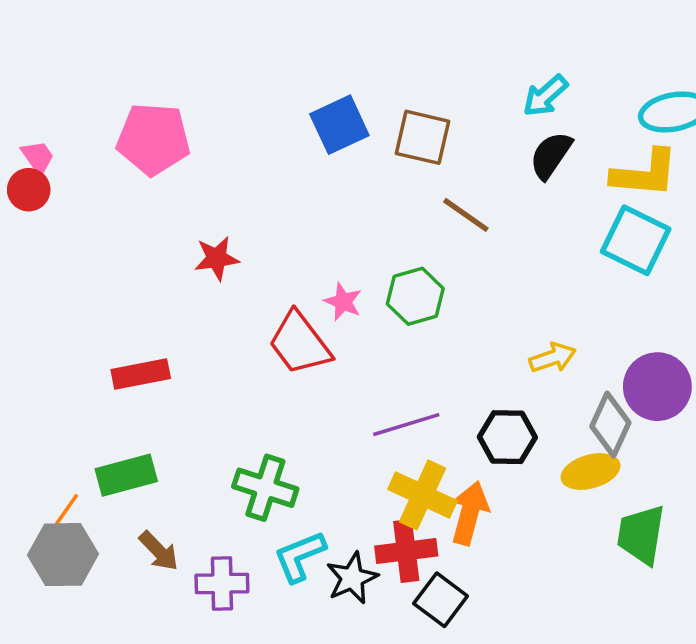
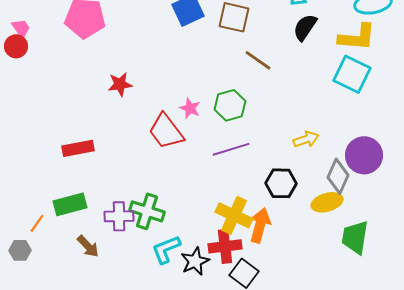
purple line: (406, 425) -> (231, 149), moved
gray hexagon: (63, 555) -> (20, 250), moved, size x0.6
purple cross: (222, 583) -> (119, 216), moved

